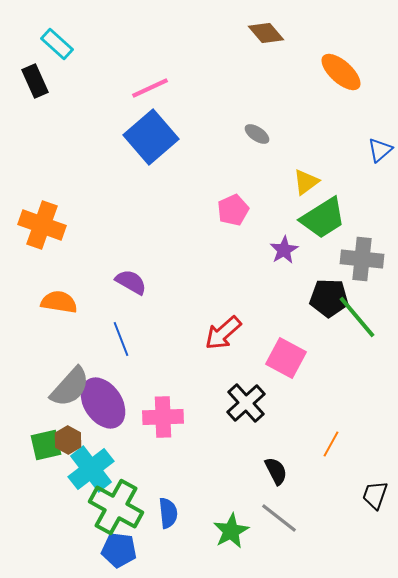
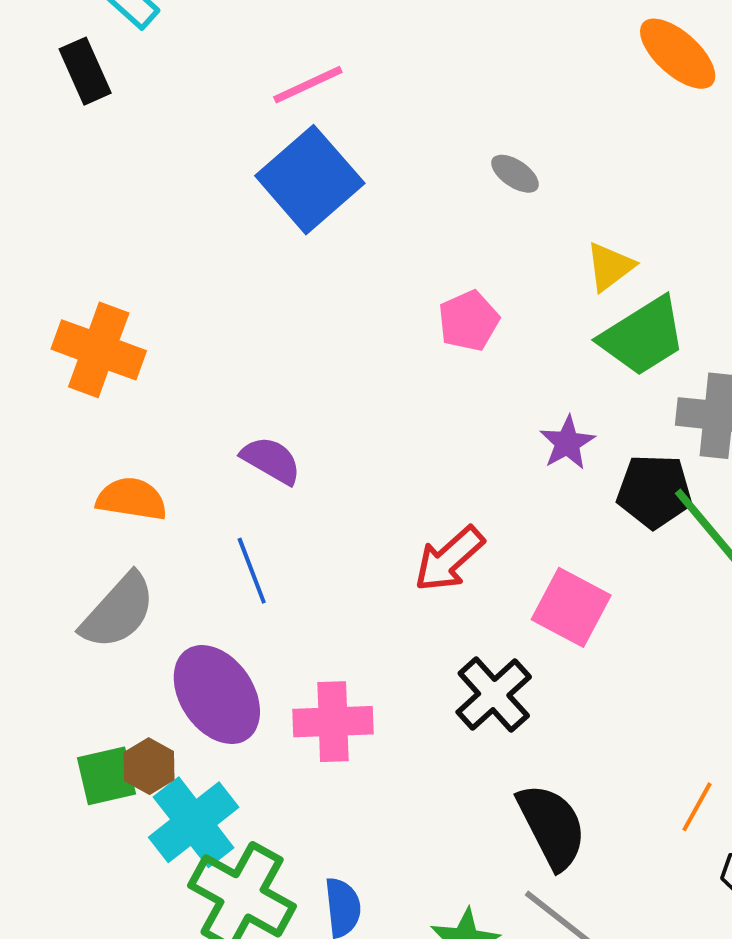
purple star: (284, 250) -> (567, 443), moved
gray semicircle: (70, 387) -> (118, 611), moved
orange line: (331, 444) -> (697, 807), moved
black semicircle: (276, 471) -> (552, 826), size x1.6

